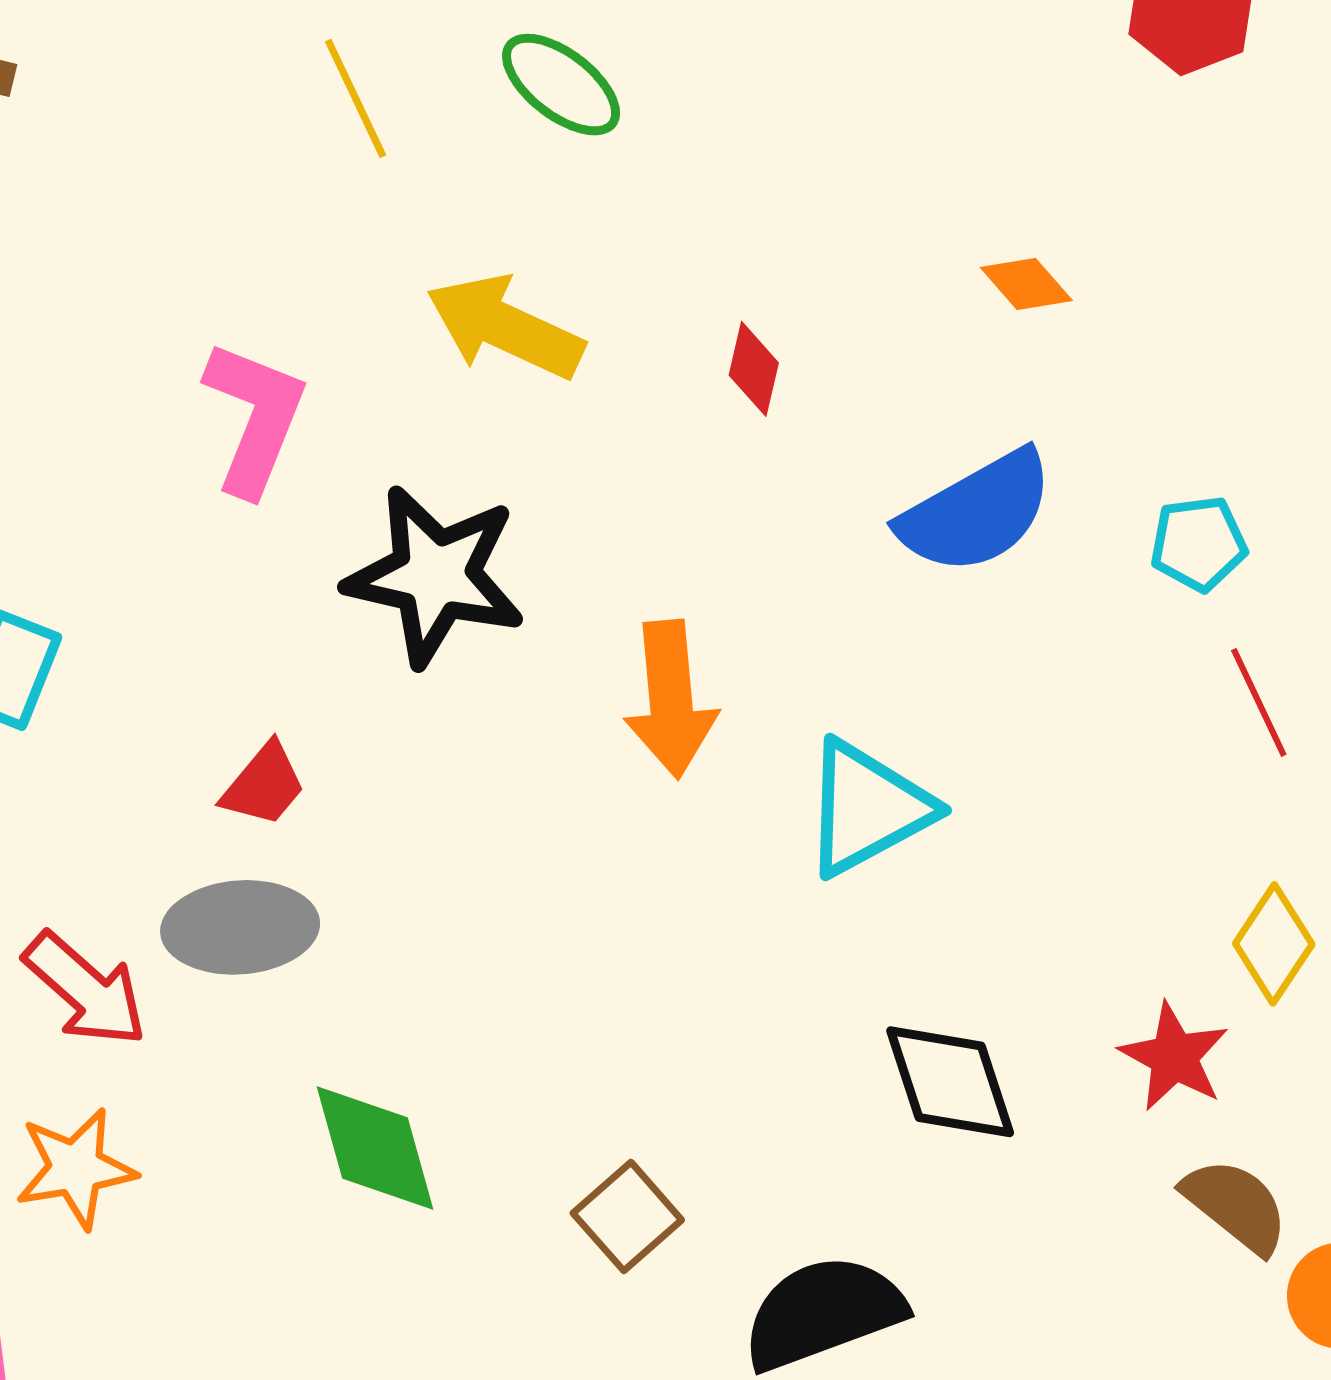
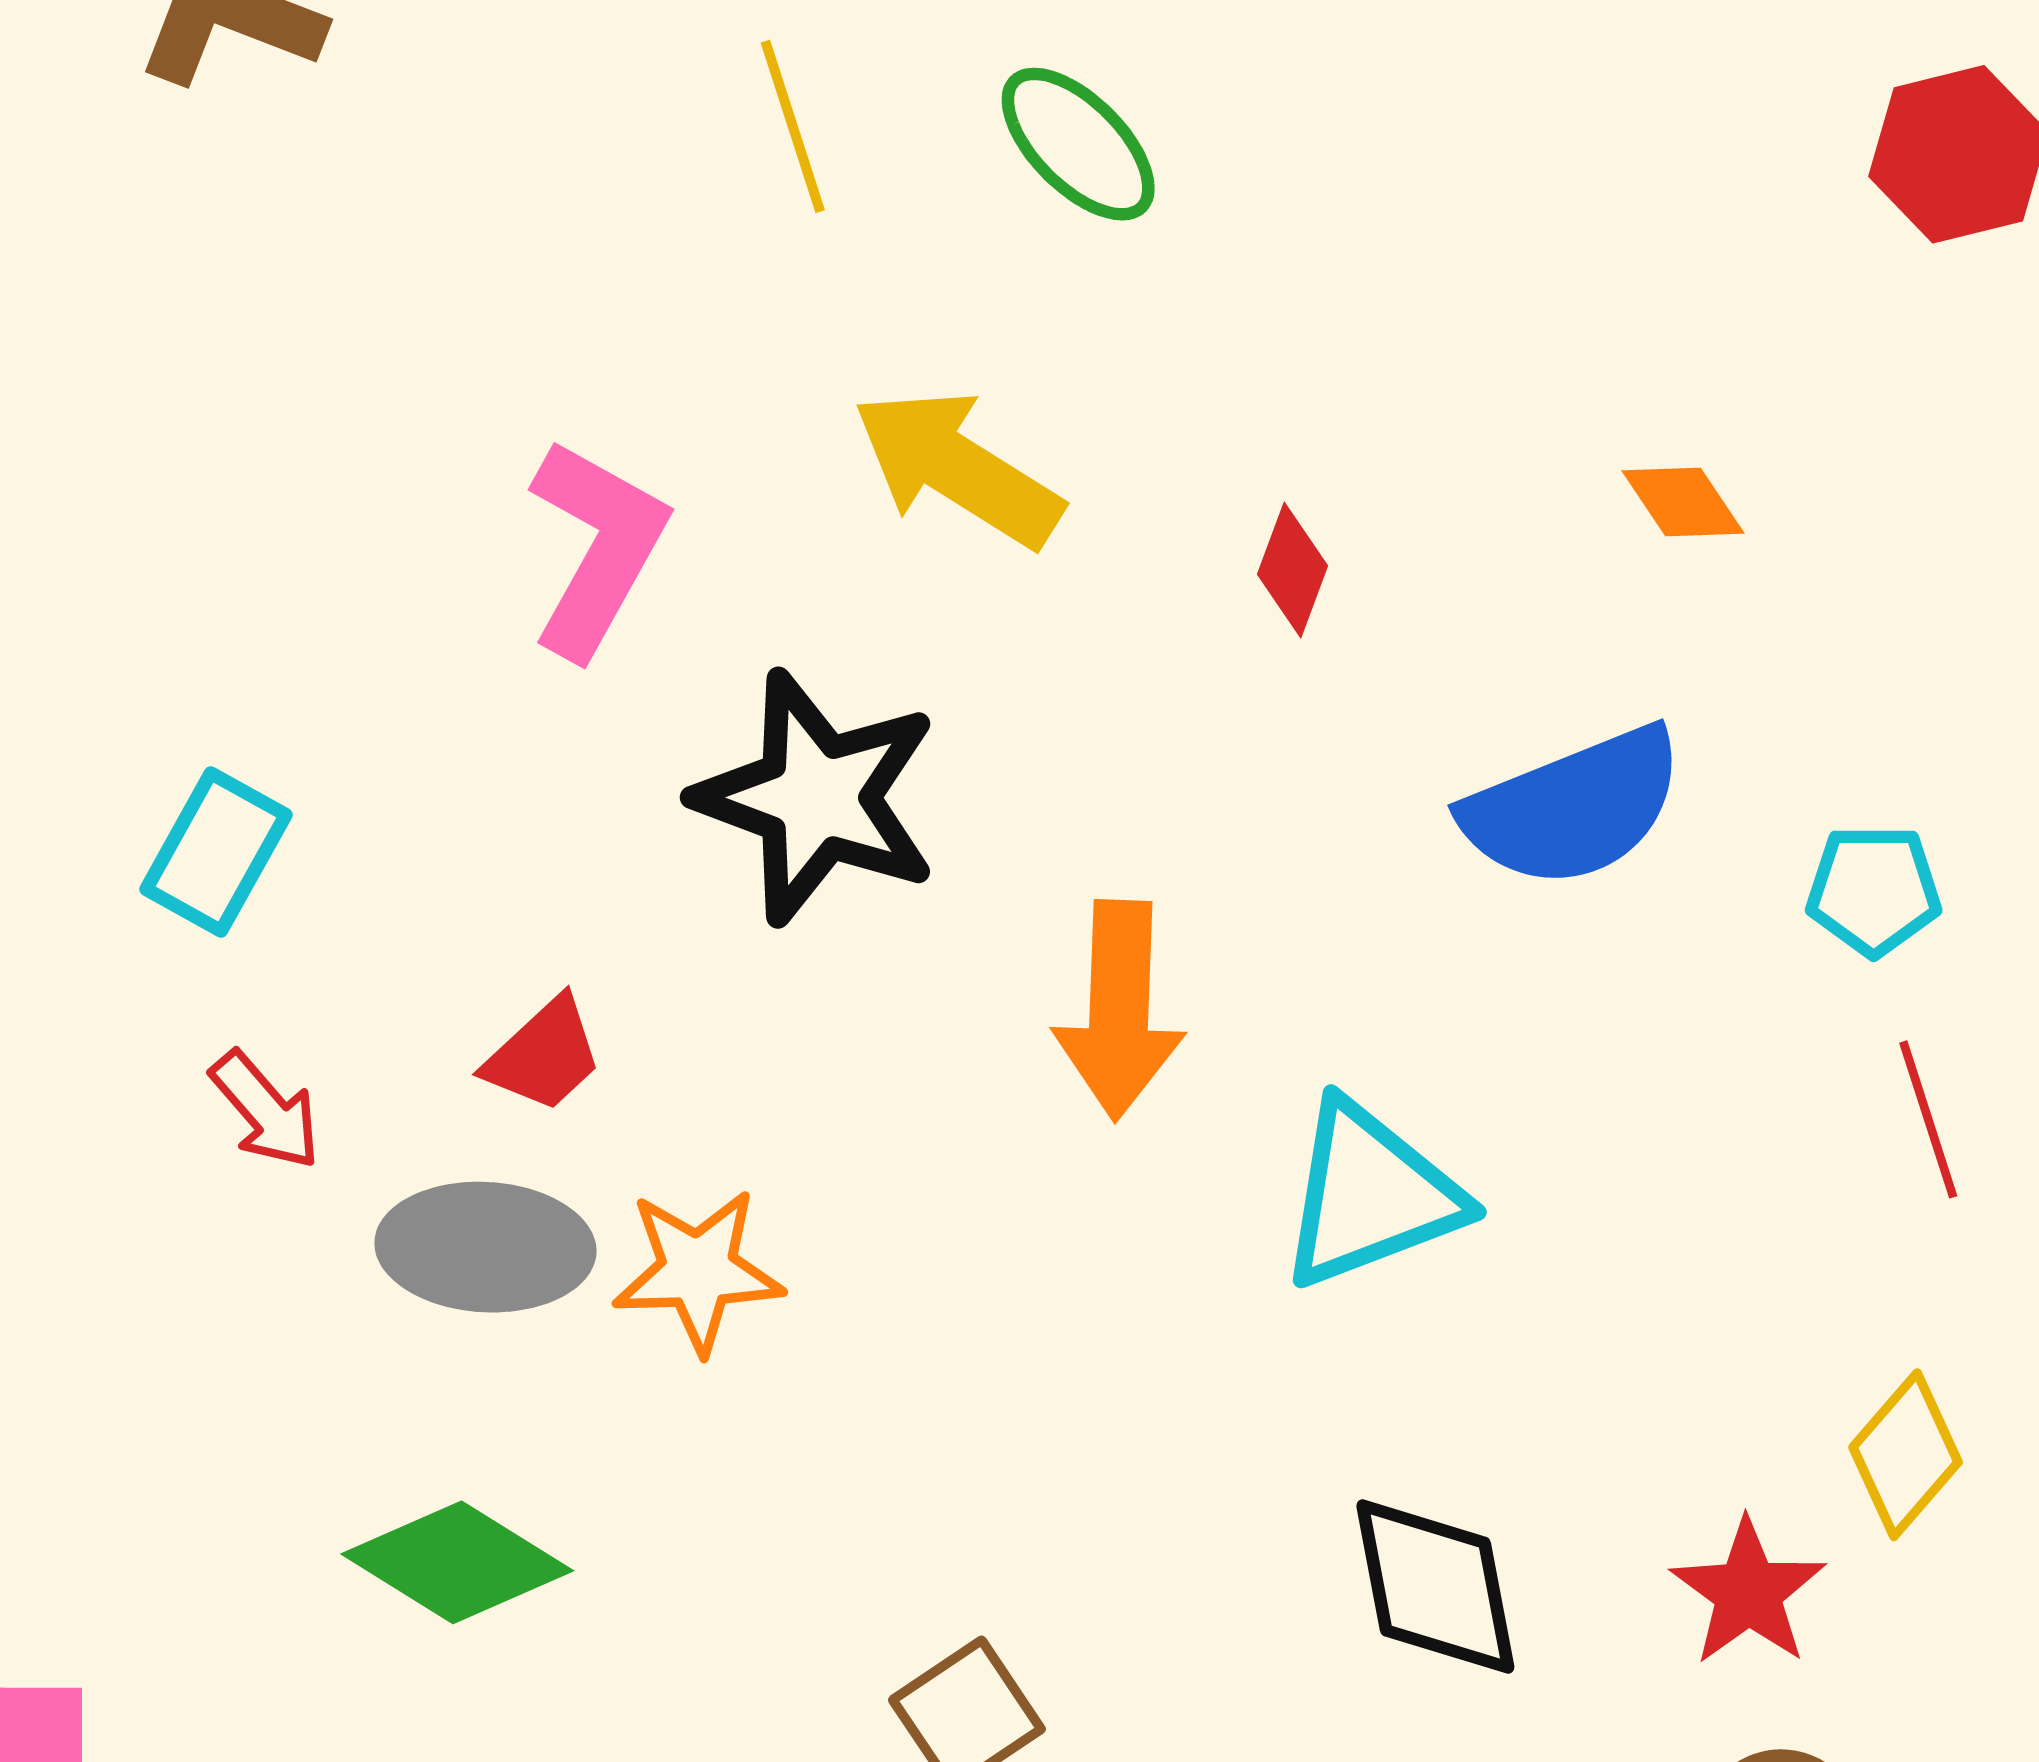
red arrow: (85, 989) -> (266, 1110), moved, size x0.7
green diamond: (375, 1148) -> (457, 1562), moved, turned -50
orange star: (76, 1168) -> (698, 1271), moved

